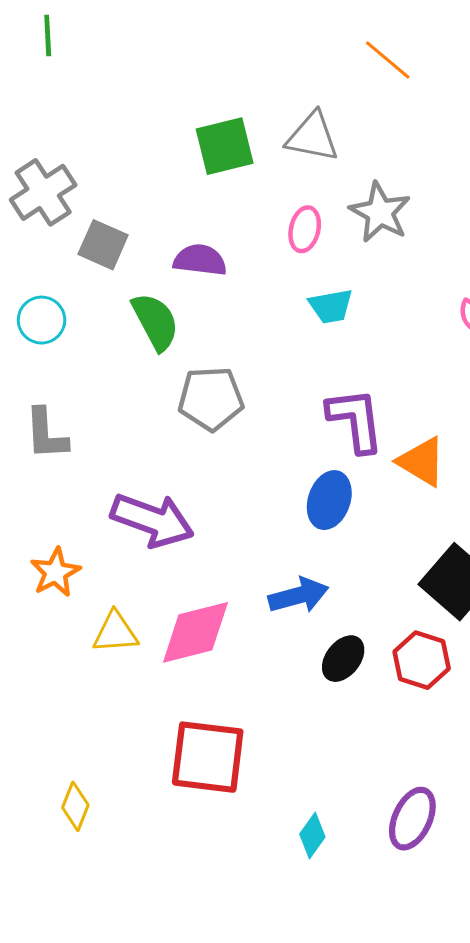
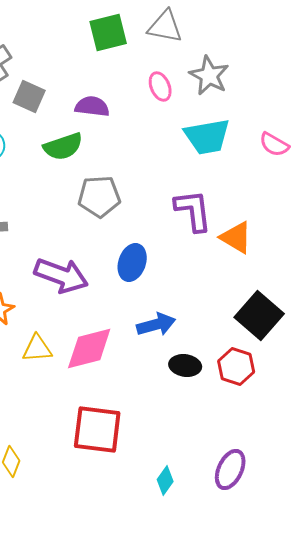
pink ellipse: (305, 229) -> (160, 86), turned -36
cyan trapezoid: (331, 306) -> (207, 136), moved, size x1.6
green semicircle: (155, 322) -> (63, 146), turned 99
blue ellipse: (329, 500) -> (132, 262), moved
black ellipse: (343, 659) -> (185, 366), turned 60

